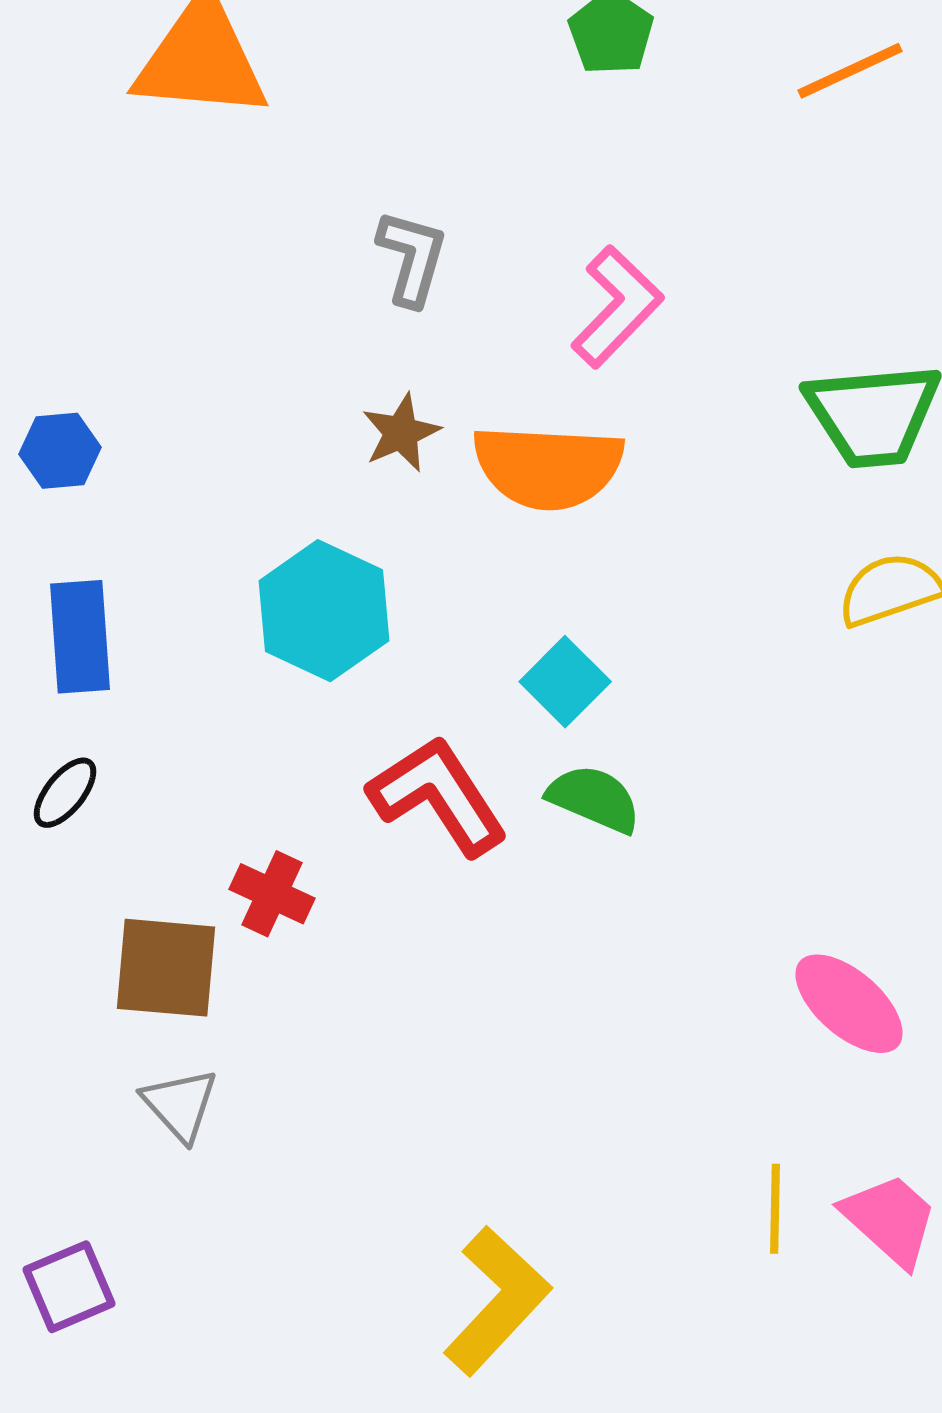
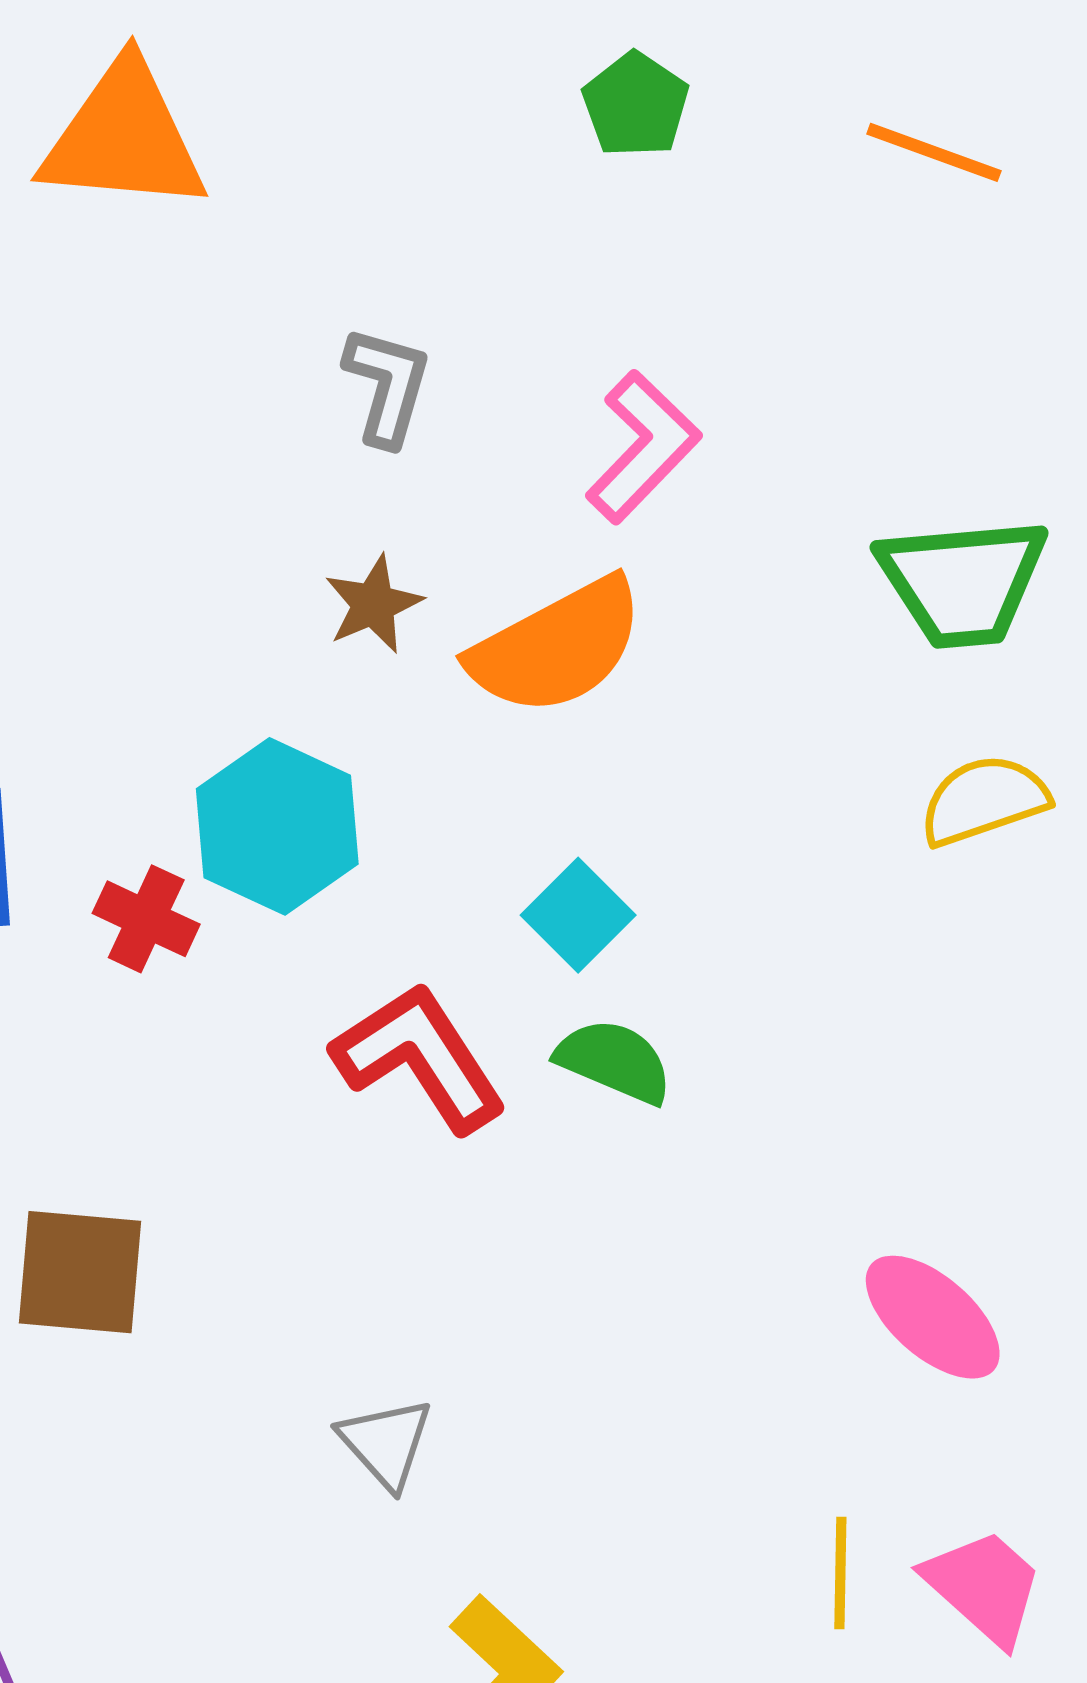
orange line: (850, 71) -> (934, 152), turned 45
orange semicircle: (548, 467) -> (557, 647), turned -31
red cross: (272, 894) -> (146, 919), moved
gray triangle: (180, 1105) -> (386, 1443), moved

